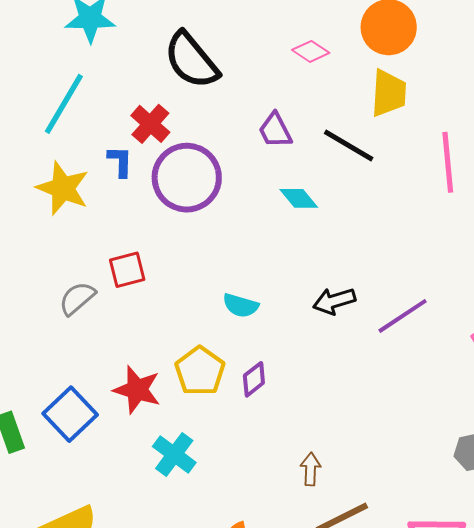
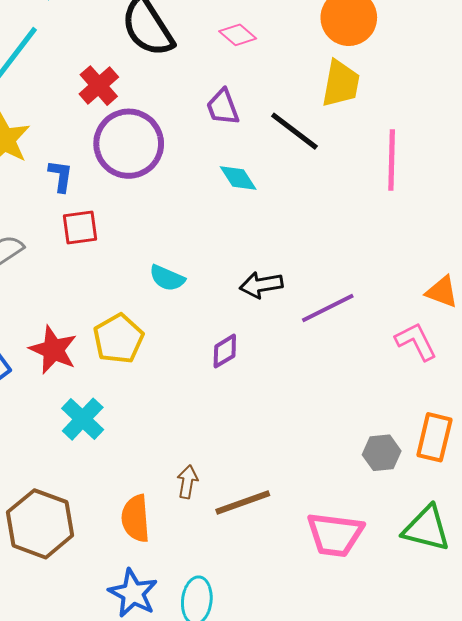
pink diamond: (311, 51) -> (238, 35), moved
blue L-shape: (120, 161) -> (61, 176), moved
red square: (127, 270) -> (80, 228), moved
purple diamond: (254, 379) -> (225, 351), moved
brown arrow: (311, 469) -> (187, 482), moved

